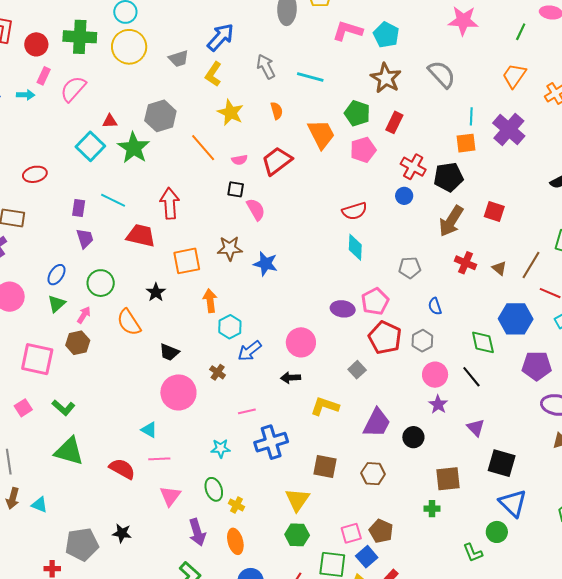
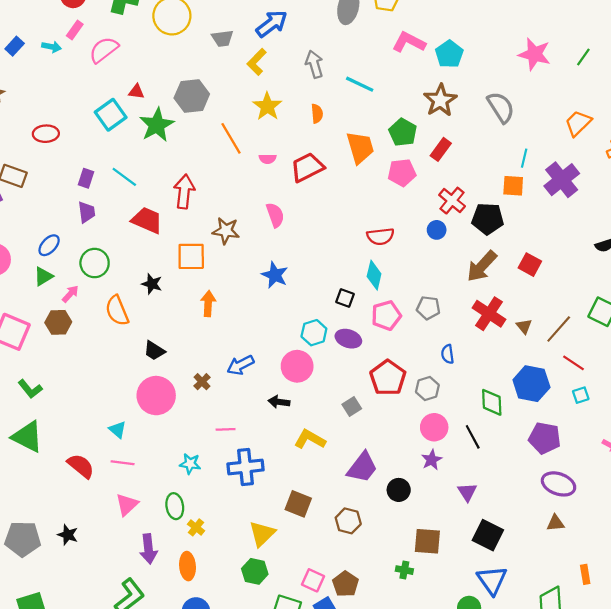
green line: (521, 32) -> (583, 57), moved
black square: (236, 189) -> (345, 298), moved
brown star: (230, 248) -> (226, 231), moved
red cross: (465, 263) -> (489, 314), size x1.4
black star: (156, 292) -> (152, 284), turned -30
pink pentagon: (375, 301) -> (386, 315), moved
cyan hexagon: (230, 327) -> (314, 333), moved
pink square: (351, 533) -> (313, 580), turned 30

